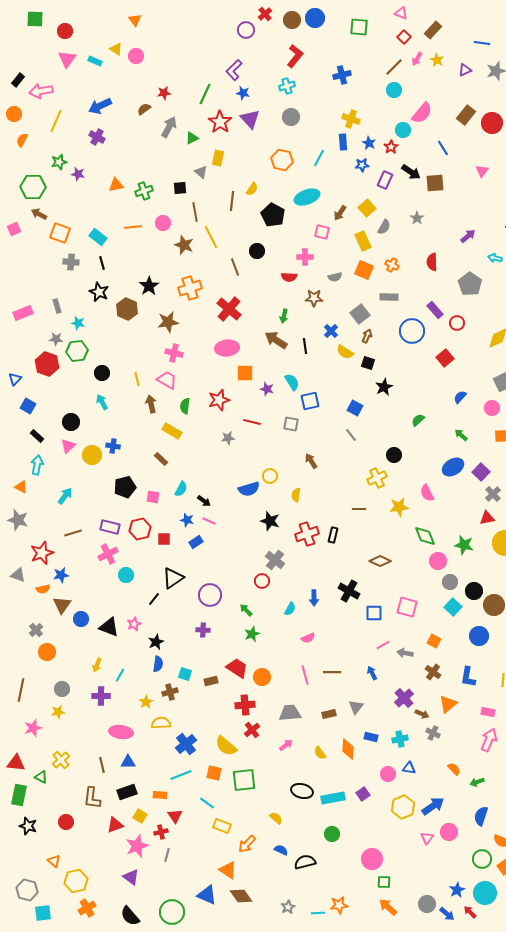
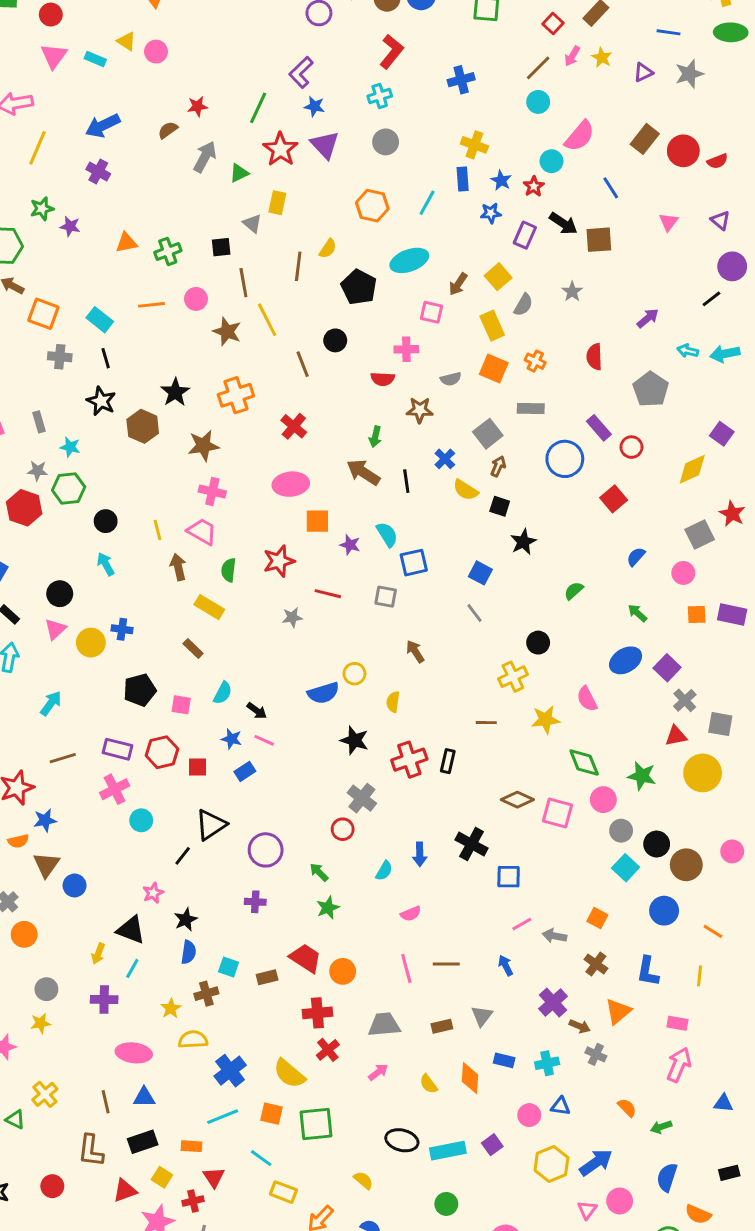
red cross: (229, 309) -> (294, 426), size x0.7
pink square: (407, 607) -> (557, 813), moved
black triangle: (109, 627) -> (131, 930), moved

